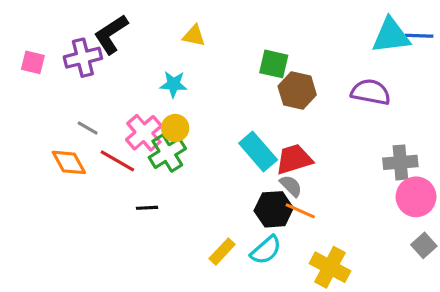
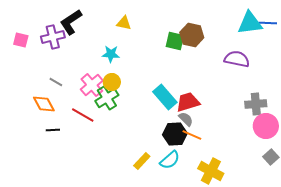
brown hexagon: (297, 90) -> (192, 35), moved
red line: (117, 161) -> (83, 115), moved
black line: (147, 208) -> (53, 130), moved

